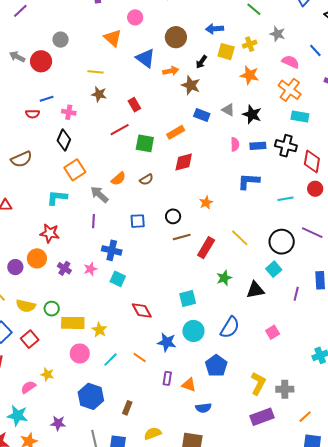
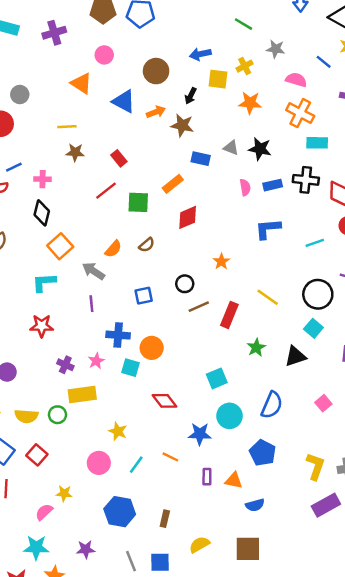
orange circle: (37, 258) -> (152, 348), moved
yellow rectangle: (73, 323) -> (82, 395), moved

